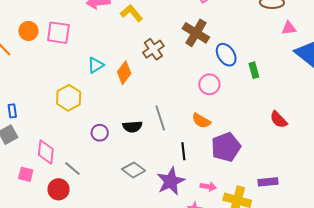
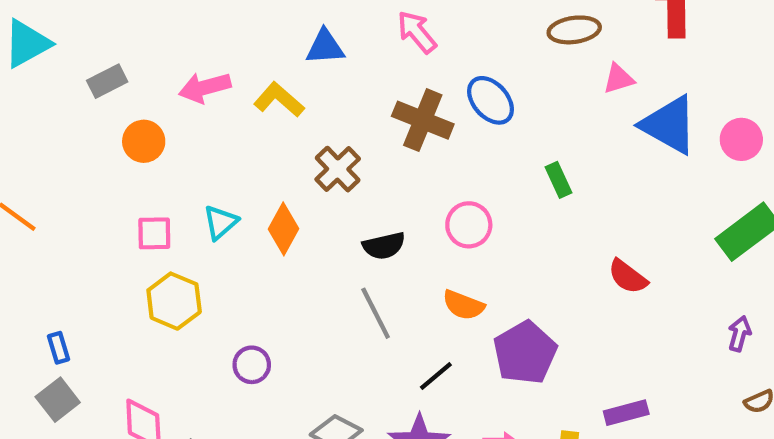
orange circle: (28, 31) -> (144, 141), moved
pink square: (58, 33) -> (154, 233), moved, size x0.7
blue ellipse: (226, 55) -> (491, 100), moved
black semicircle: (132, 127) -> (384, 246), moved
black line: (183, 151) -> (436, 376), turned 66

